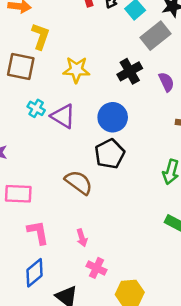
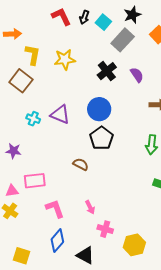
brown square: (21, 67) -> (21, 81), turned 35
yellow star: (76, 70) -> (65, 59), moved
cyan cross: (36, 108) -> (33, 119), moved
brown semicircle: (79, 182) -> (81, 164), size x0.7

